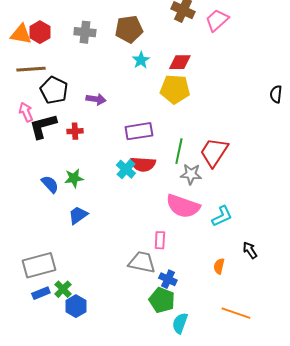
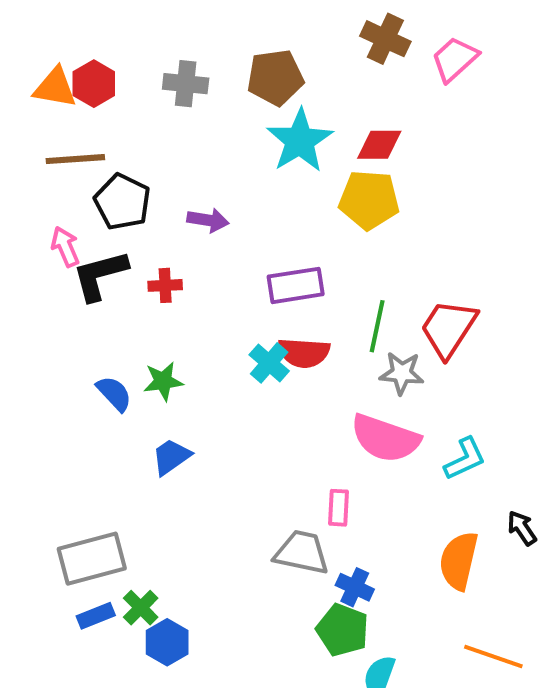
cyan star: (141, 60) -> (300, 141), size x1.8
orange semicircle: (219, 266) -> (459, 561), size x1.8

